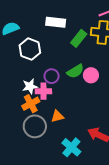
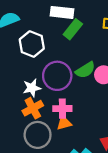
green rectangle: (79, 38) -> (73, 29), moved
purple circle: (52, 76) -> (57, 76), size x1.6
pink cross: (43, 91) -> (62, 109), moved

